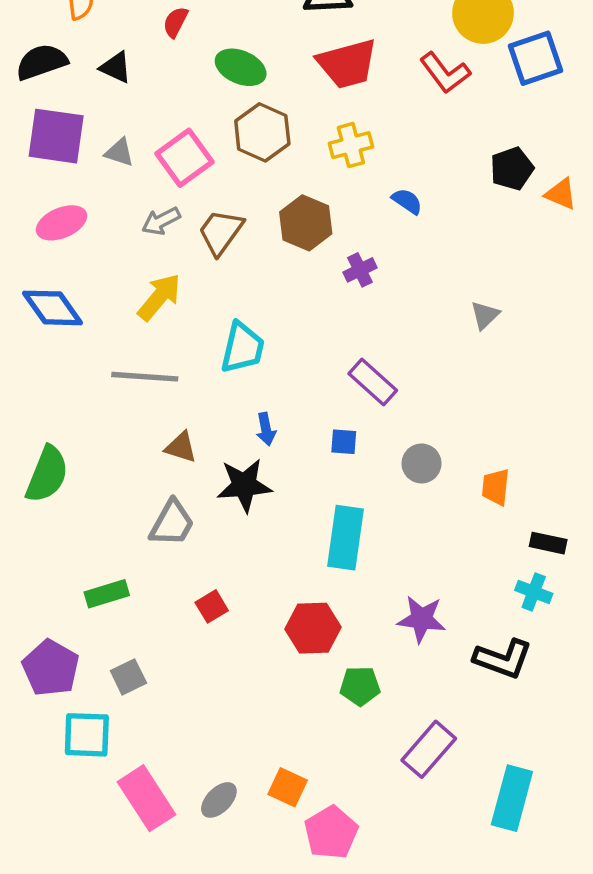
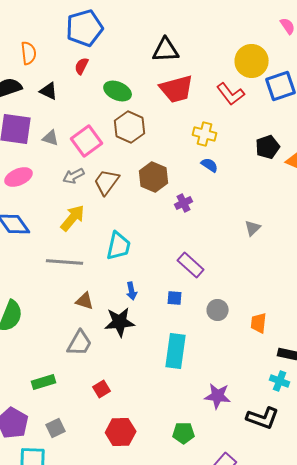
yellow cross: (351, 145) -> (205, 134), moved, turned 30
red hexagon: (313, 628) -> (121, 432), moved

